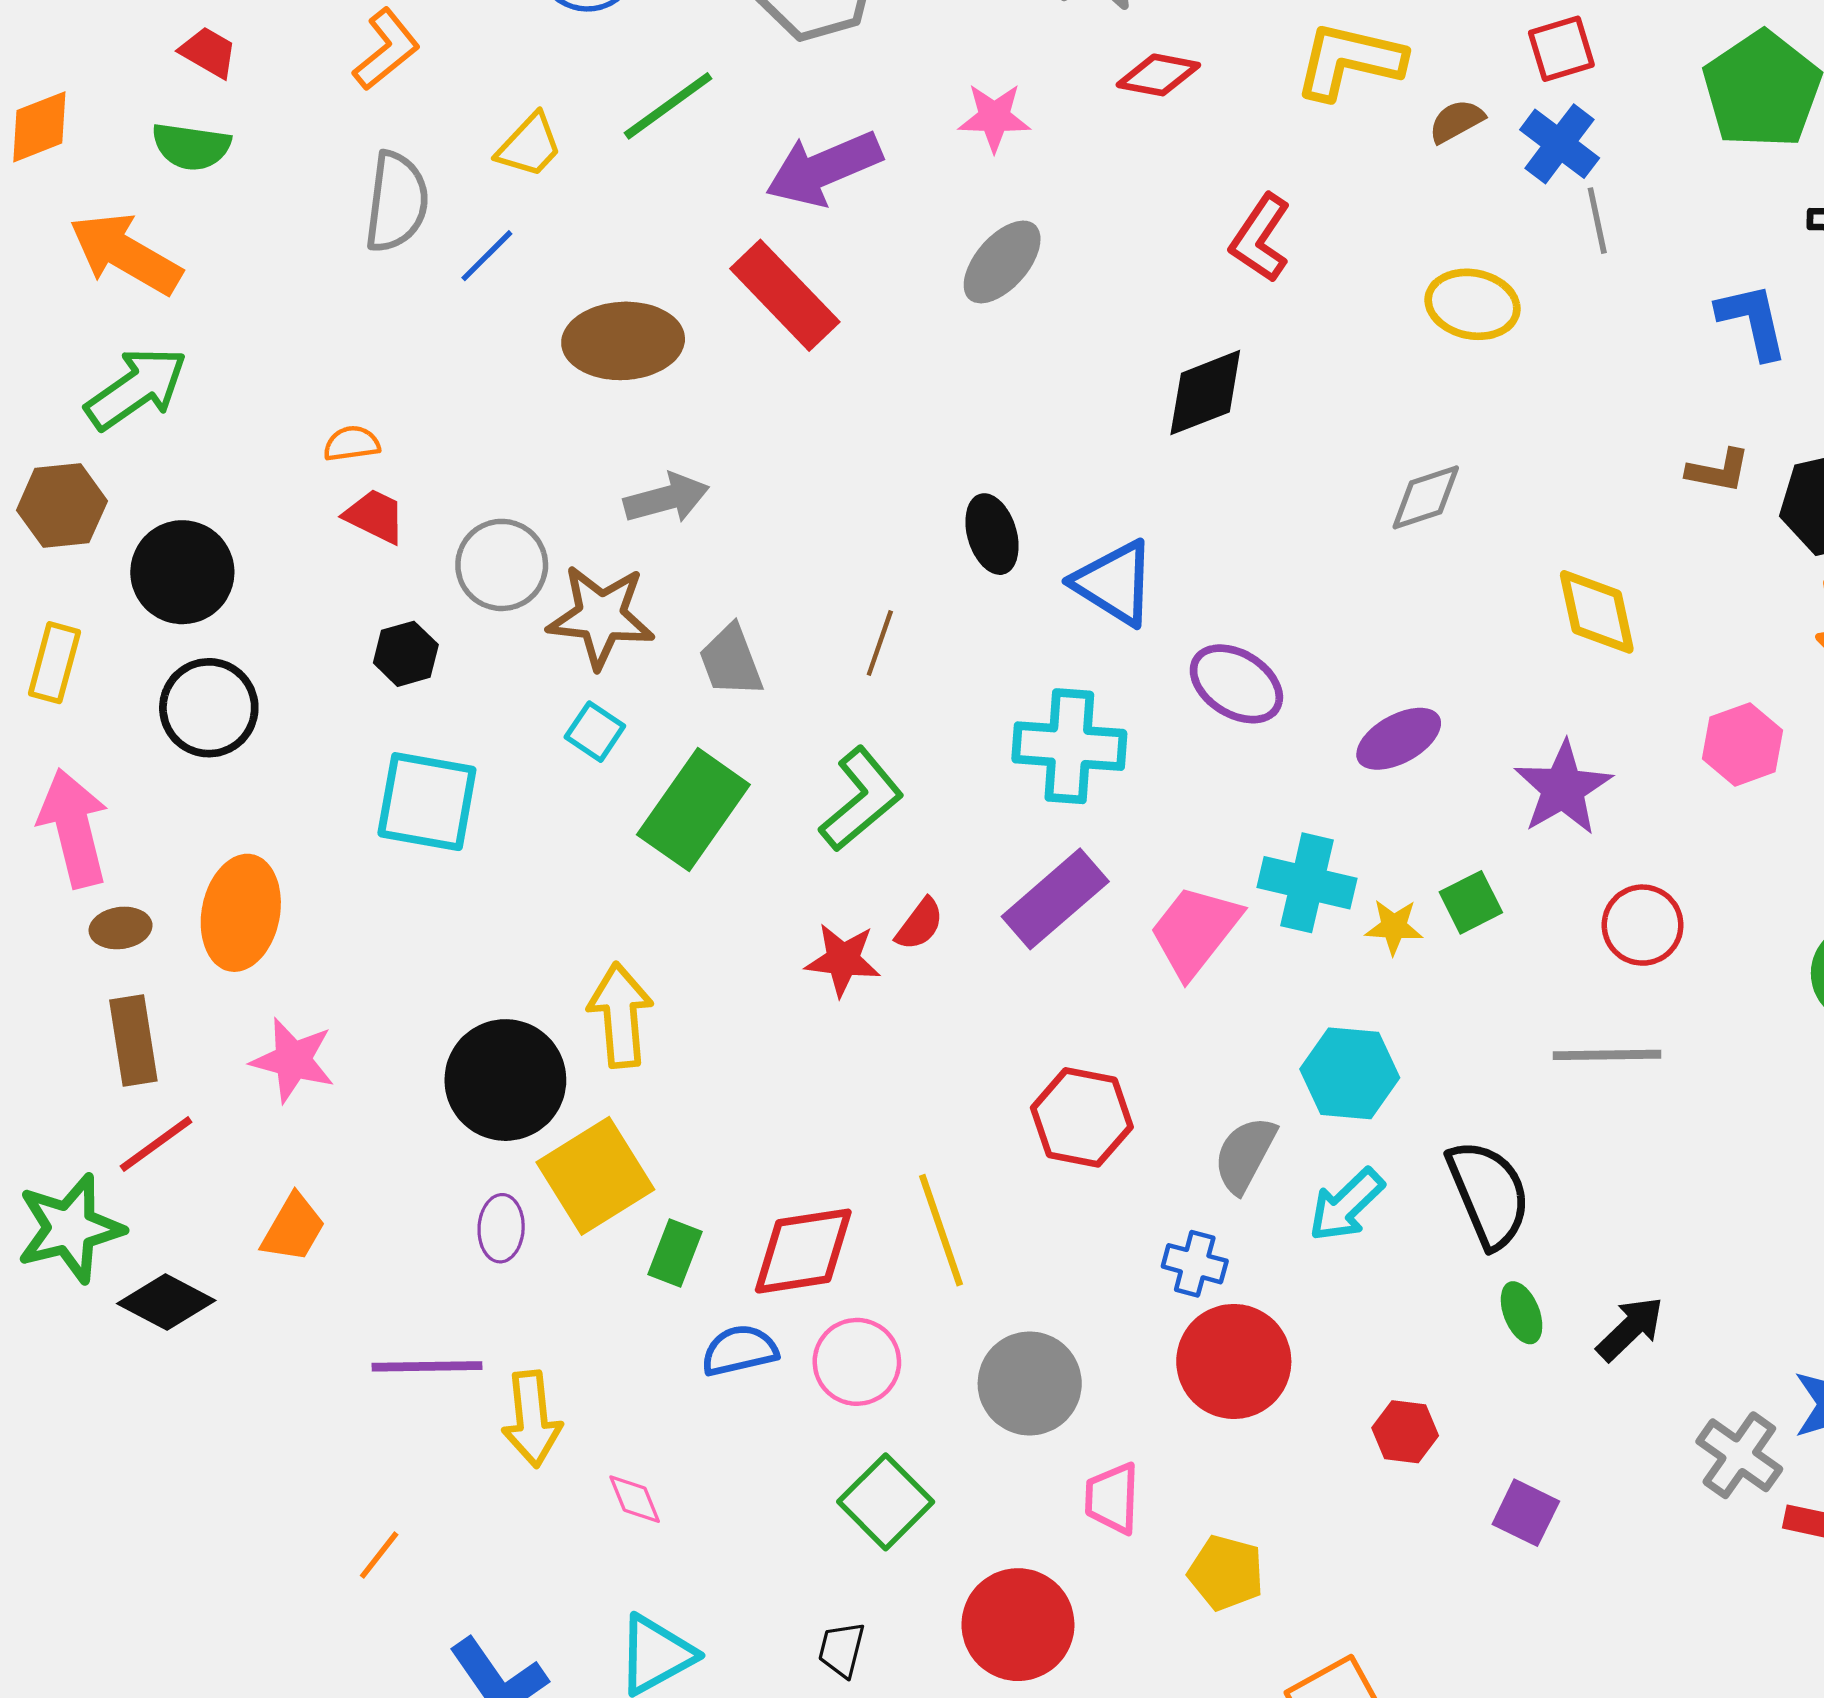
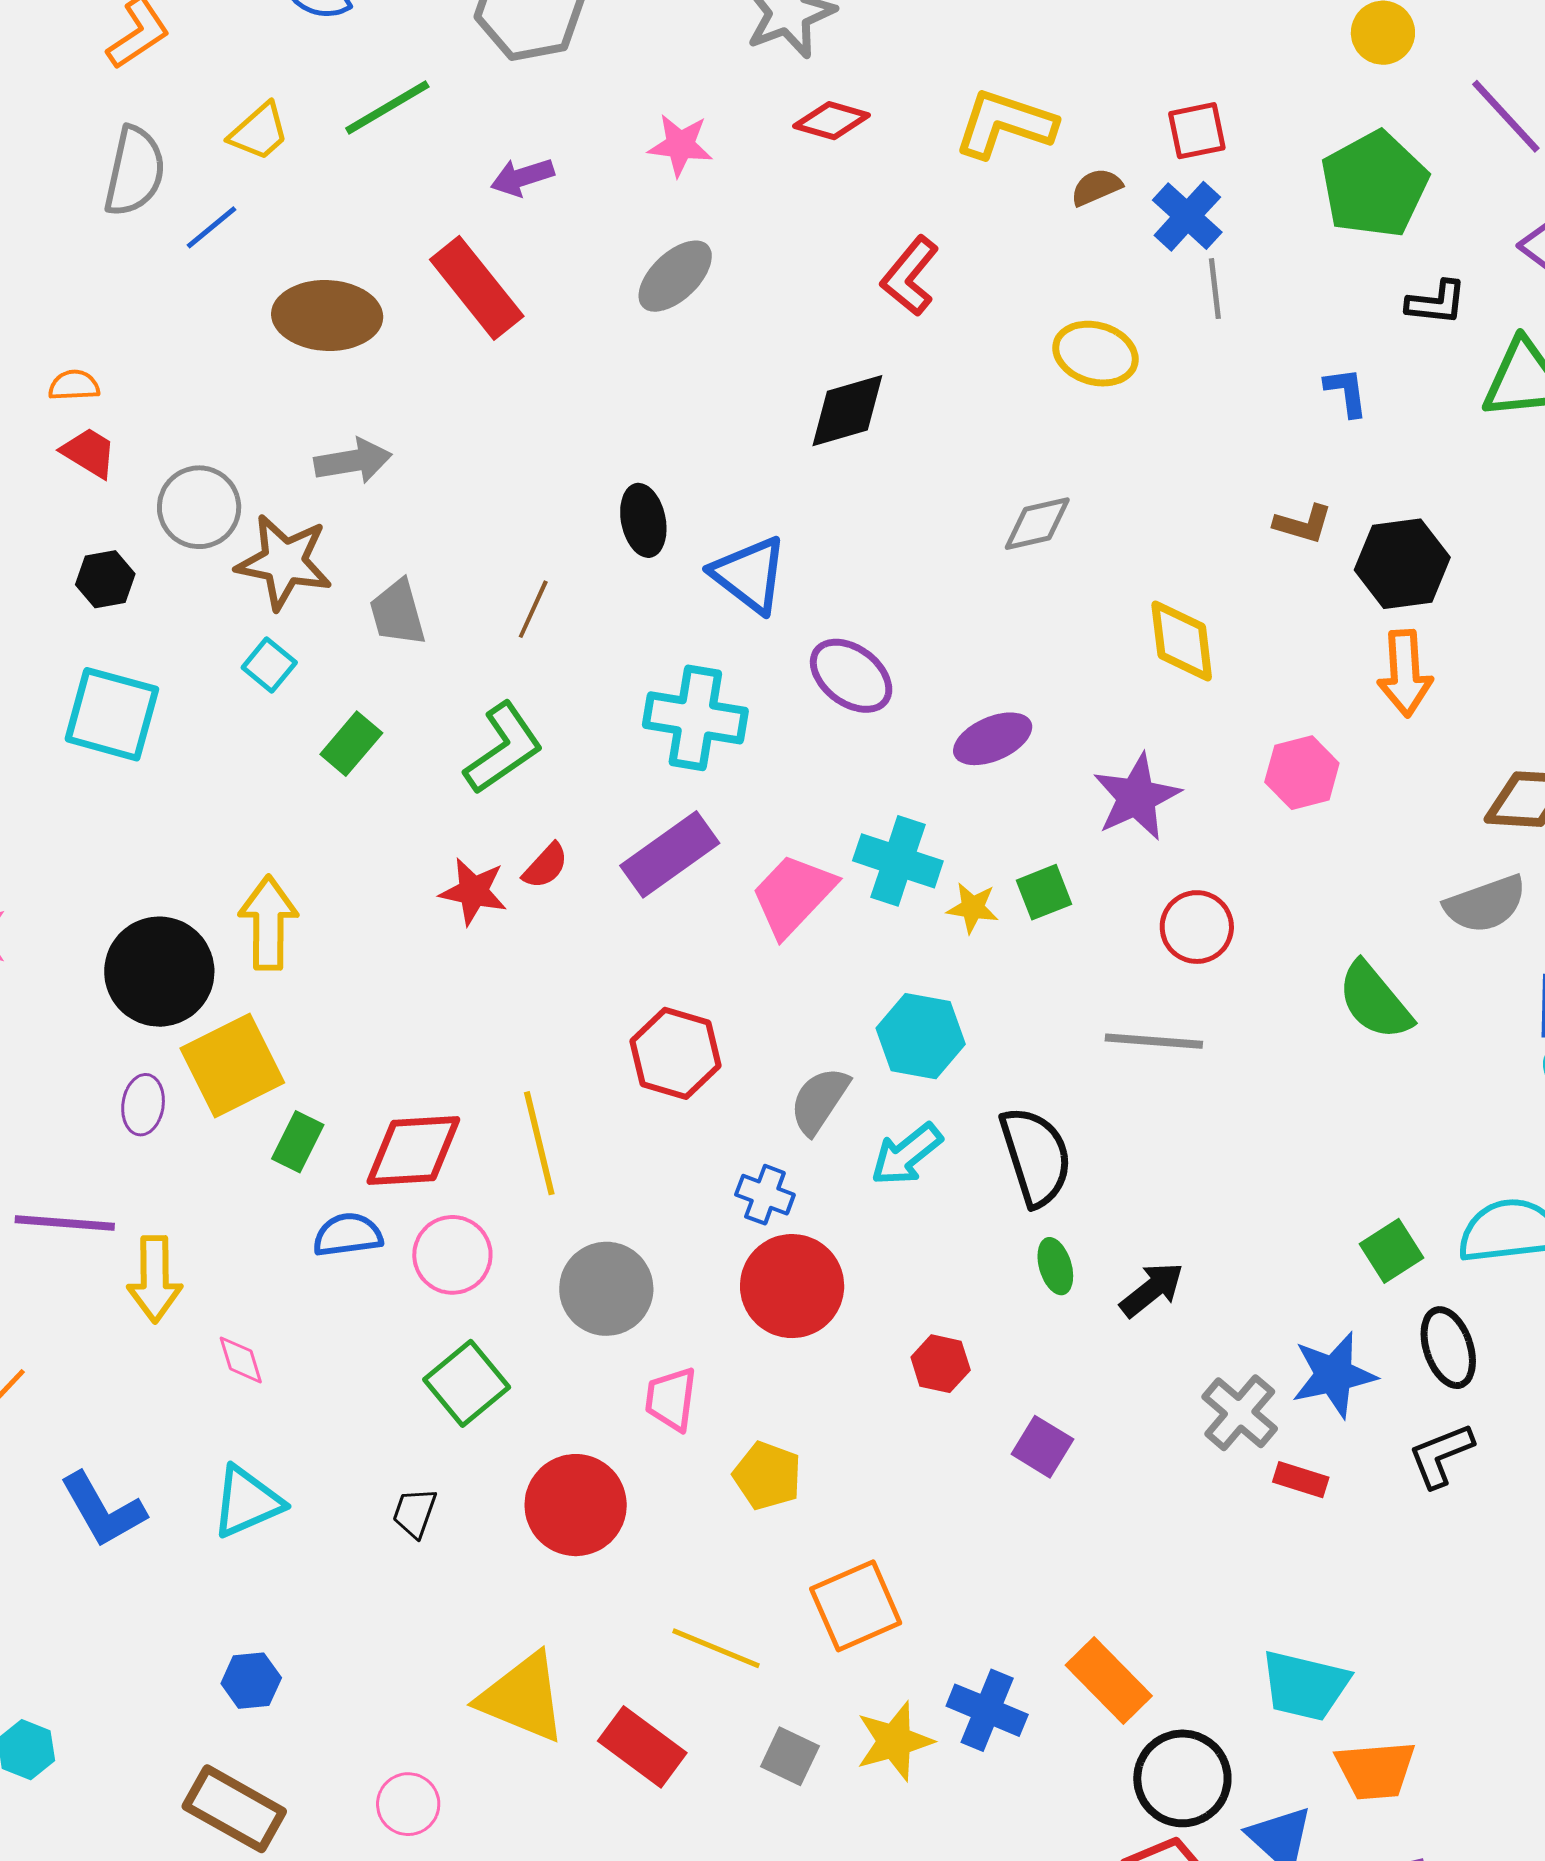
purple arrow: (824, 169) -> (522, 177), size x0.6
blue L-shape: (1752, 321) -> (1346, 392), size x0.7
green rectangle: (693, 810) -> (351, 744), size x0.6

